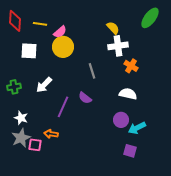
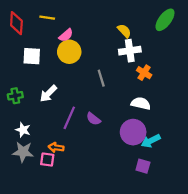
yellow line: (40, 24) -> (47, 18), moved
purple semicircle: (85, 98) -> (93, 119), moved
purple circle: (121, 120) -> (133, 132), size x1.5
gray star: (21, 138) -> (23, 152), turned 30
pink square: (35, 145) -> (47, 160), moved

